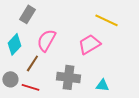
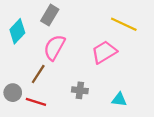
gray rectangle: (27, 14) -> (50, 15), moved
cyan diamond: (14, 44) -> (17, 31), moved
gray cross: (68, 77) -> (80, 90), size x0.6

